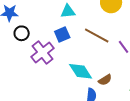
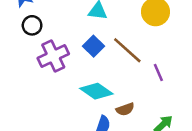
blue square: (62, 34) -> (93, 46), moved, turned -35
cyan diamond: (81, 71) -> (96, 91), turned -35

